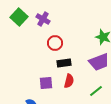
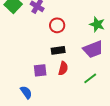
red circle: (55, 43) -> (57, 25), moved

